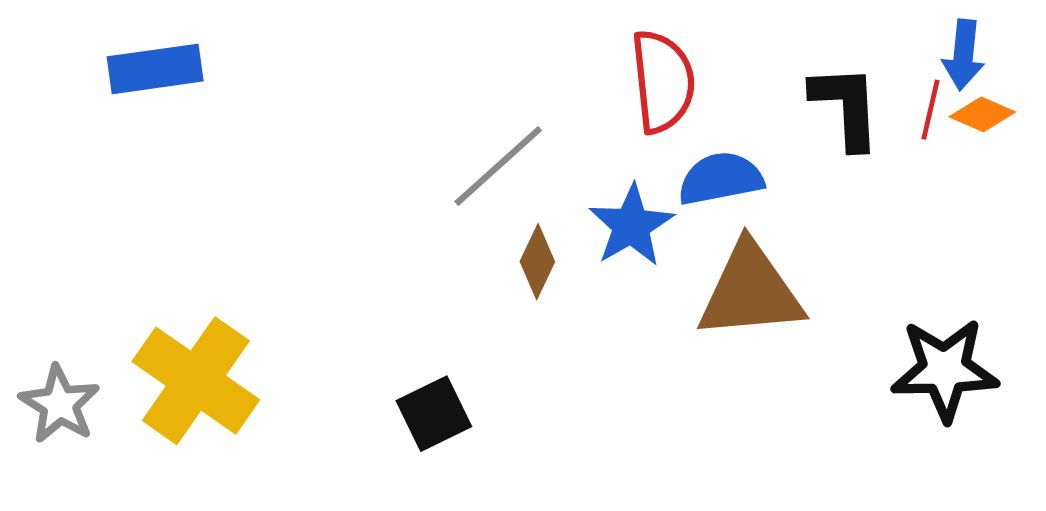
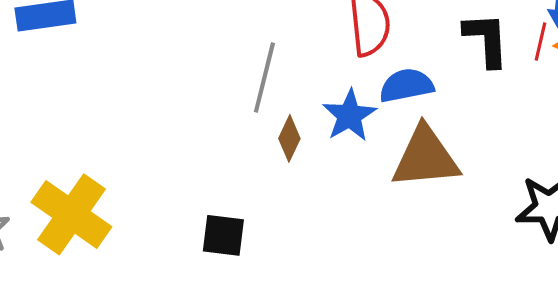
gray line: (498, 166) -> (264, 77), turned -34
black square: (434, 414) -> (223, 235), turned 33

